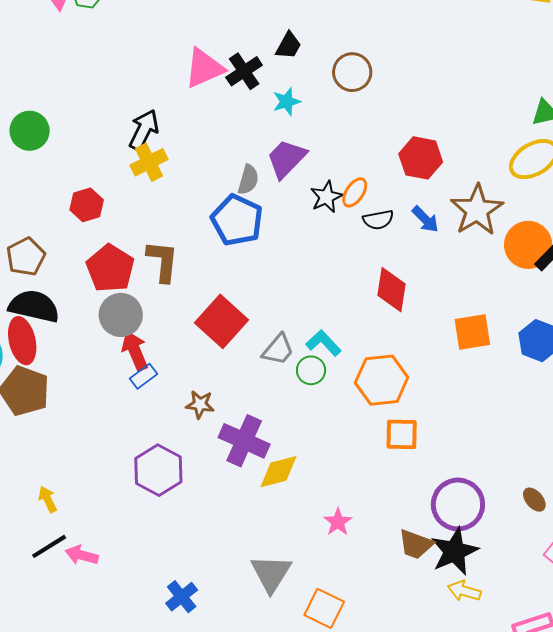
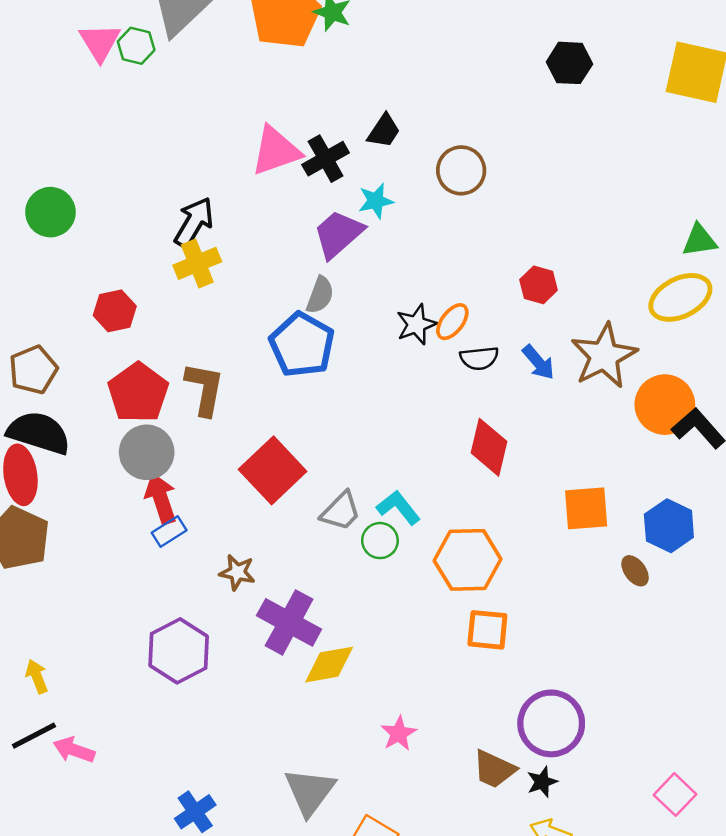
red hexagon: (421, 158) -> (539, 285), size x0.7
purple trapezoid: (286, 159) -> (338, 234), moved
brown ellipse: (534, 500) -> (635, 571), moved
black star: (454, 551) -> (542, 782), size x0.5

